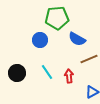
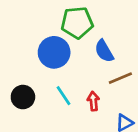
blue semicircle: (77, 39) -> (104, 51), turned 30
blue circle: (40, 40) -> (54, 52), size x1.5

